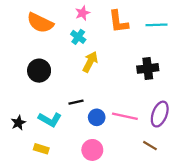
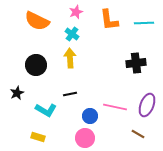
yellow arrow: (90, 62) -> (70, 58), moved, turned -30
blue circle: (97, 117) -> (90, 116), moved
black star: (18, 123) -> (17, 93), moved

